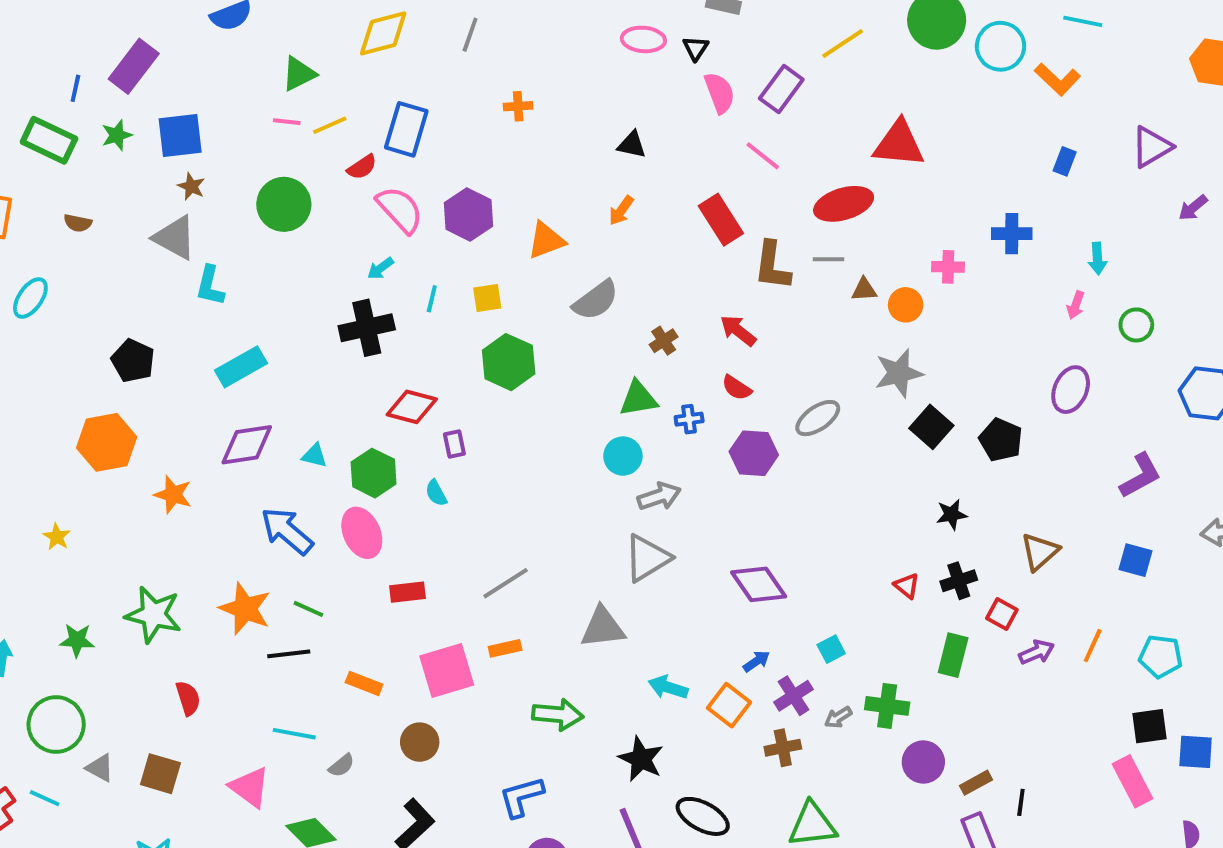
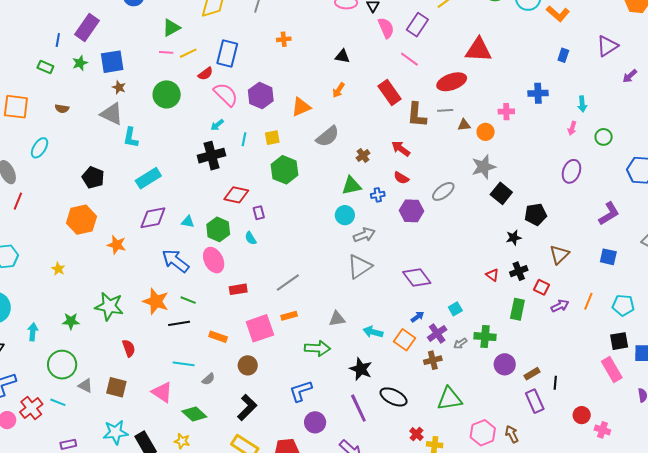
green rectangle: (49, 140) -> (45, 67), size x0.6
black pentagon: (1001, 440) -> (536, 214), moved, turned -30
gray triangle: (603, 627) -> (337, 319), moved, size x0.7

